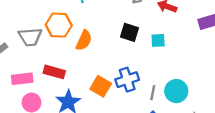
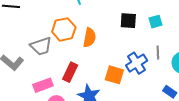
red rectangle: (54, 72) -> (70, 72), turned -66
gray line: (153, 93) -> (158, 52), moved

